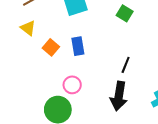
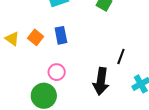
yellow triangle: (28, 28) -> (12, 39), moved
black line: (126, 65) -> (121, 56), moved

